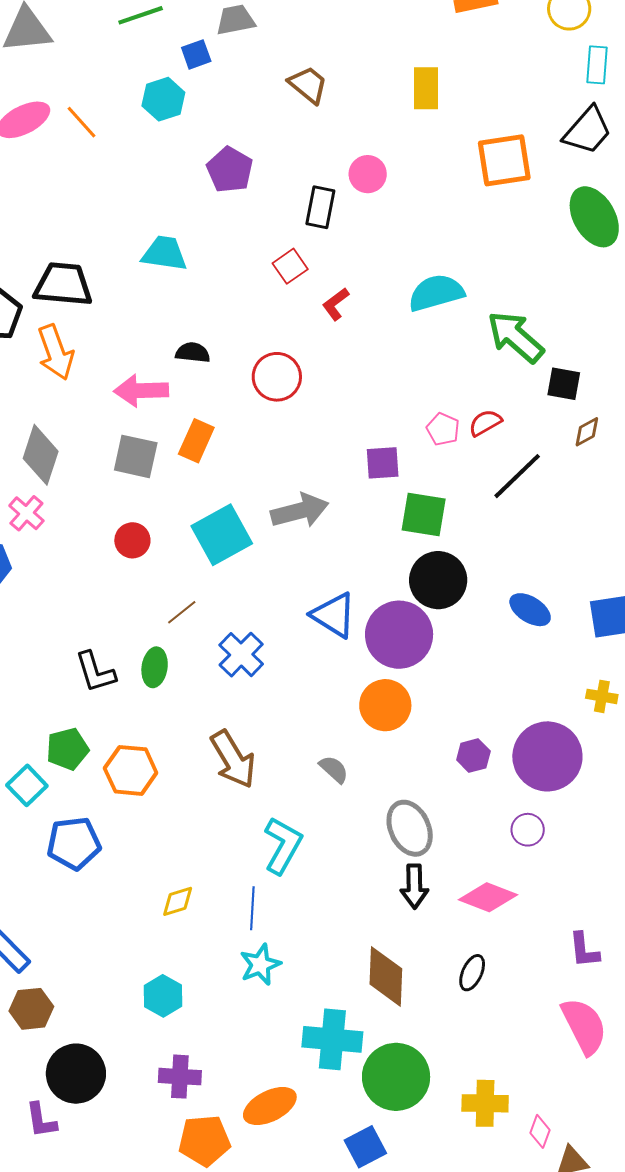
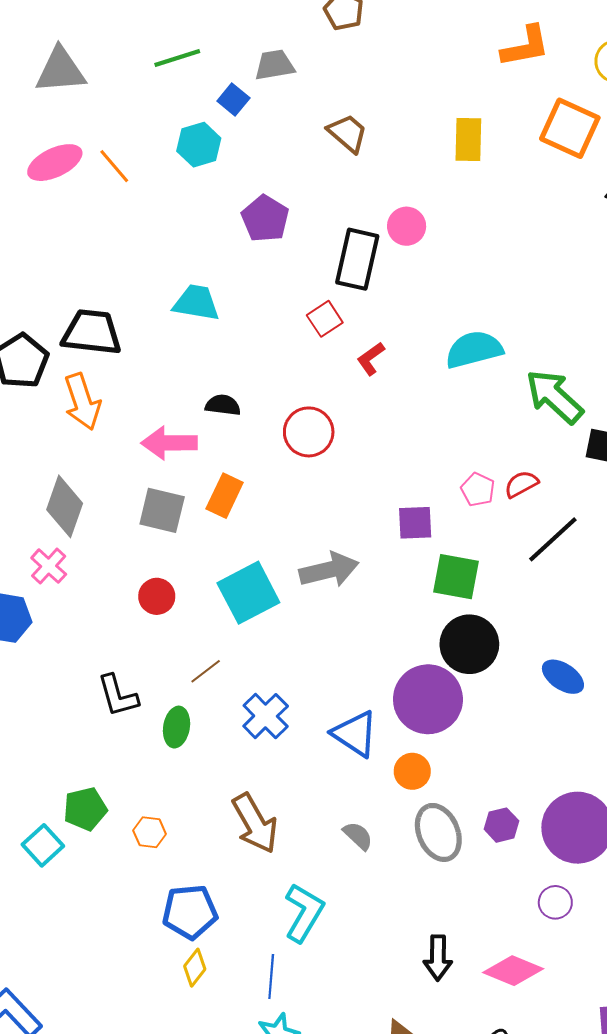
blue square: (196, 54) -> (233, 99), turned -32
orange square: (504, 160) -> (570, 128), moved, turned 32
black rectangle: (320, 207) -> (357, 259), size x1.4
blue triangle: (334, 615) -> (355, 734), moved
black L-shape: (95, 672) -> (118, 696), moved
orange circle: (385, 705) -> (412, 771), size x0.7
orange hexagon: (131, 770) -> (150, 832), size x0.6
gray ellipse: (410, 828) -> (438, 832), moved
blue pentagon: (74, 843) -> (190, 912), moved
yellow diamond: (178, 901) -> (195, 968), turned -36

